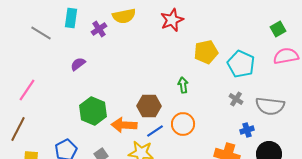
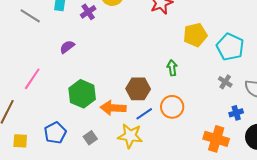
pink line: (27, 90) -> (32, 79), moved

